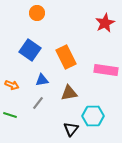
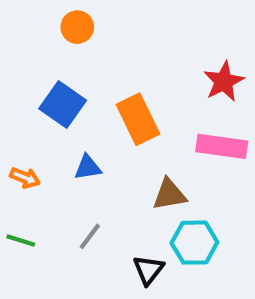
red star: (105, 23) -> (224, 82), moved
brown triangle: (69, 93) -> (169, 194), moved
gray line: (38, 103) -> (90, 236), moved

